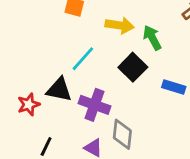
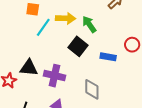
cyan line: (83, 59) -> (43, 27), moved
gray diamond: (122, 134) -> (92, 89), moved

